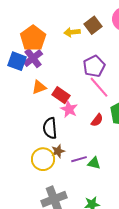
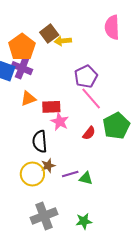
brown square: (93, 25) -> (49, 34), moved
purple cross: (33, 58) -> (22, 68), turned -30
red rectangle: (61, 95) -> (51, 107), turned -36

